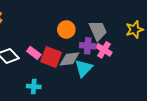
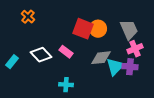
purple cross: (88, 46) -> (130, 67), moved
pink cross: (104, 50) -> (135, 49), turned 35
red square: (51, 57) -> (83, 29), moved

